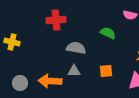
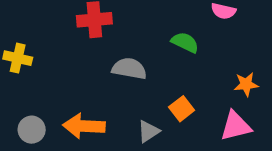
gray triangle: (74, 71) -> (148, 131), moved, turned -32
orange square: (106, 71) -> (182, 109), turned -32

